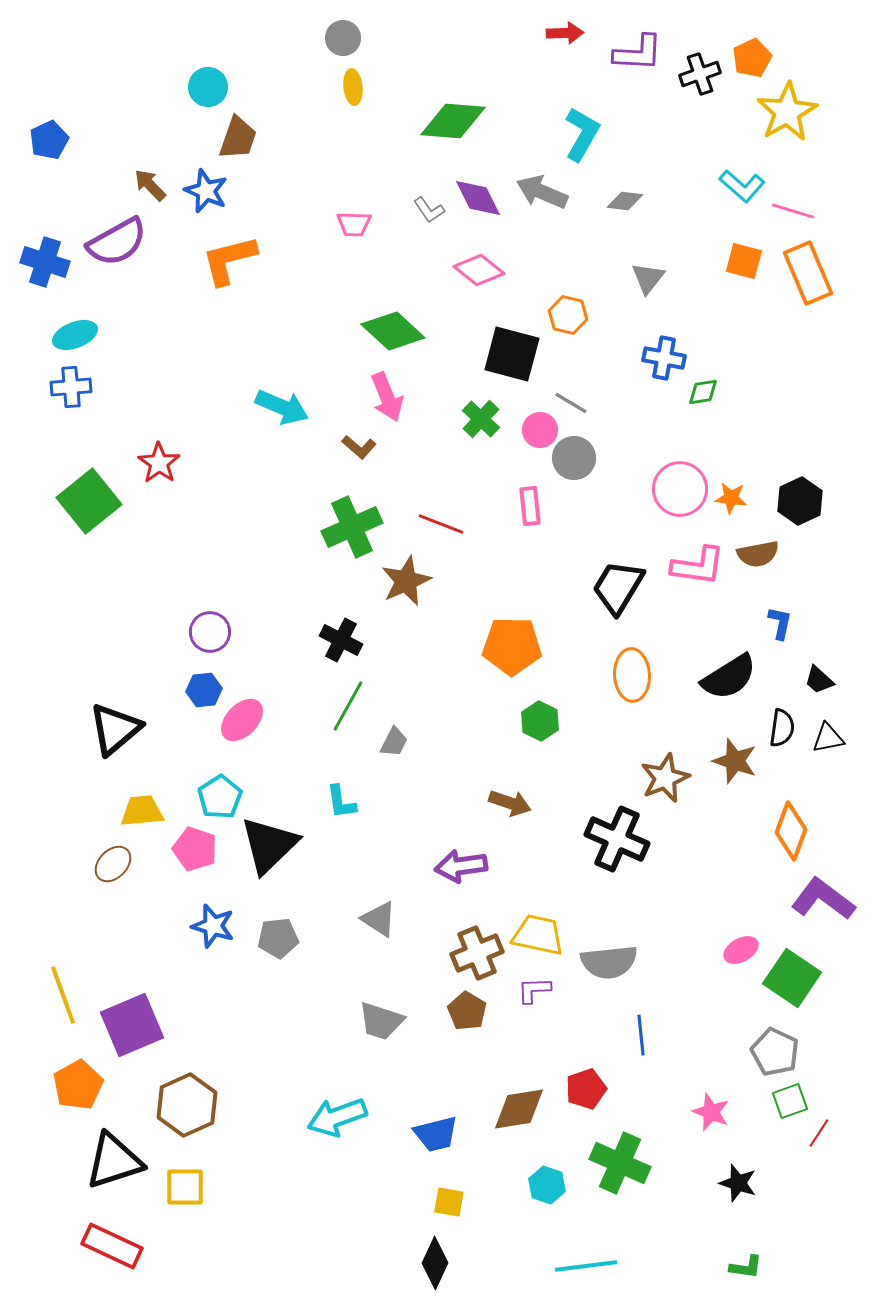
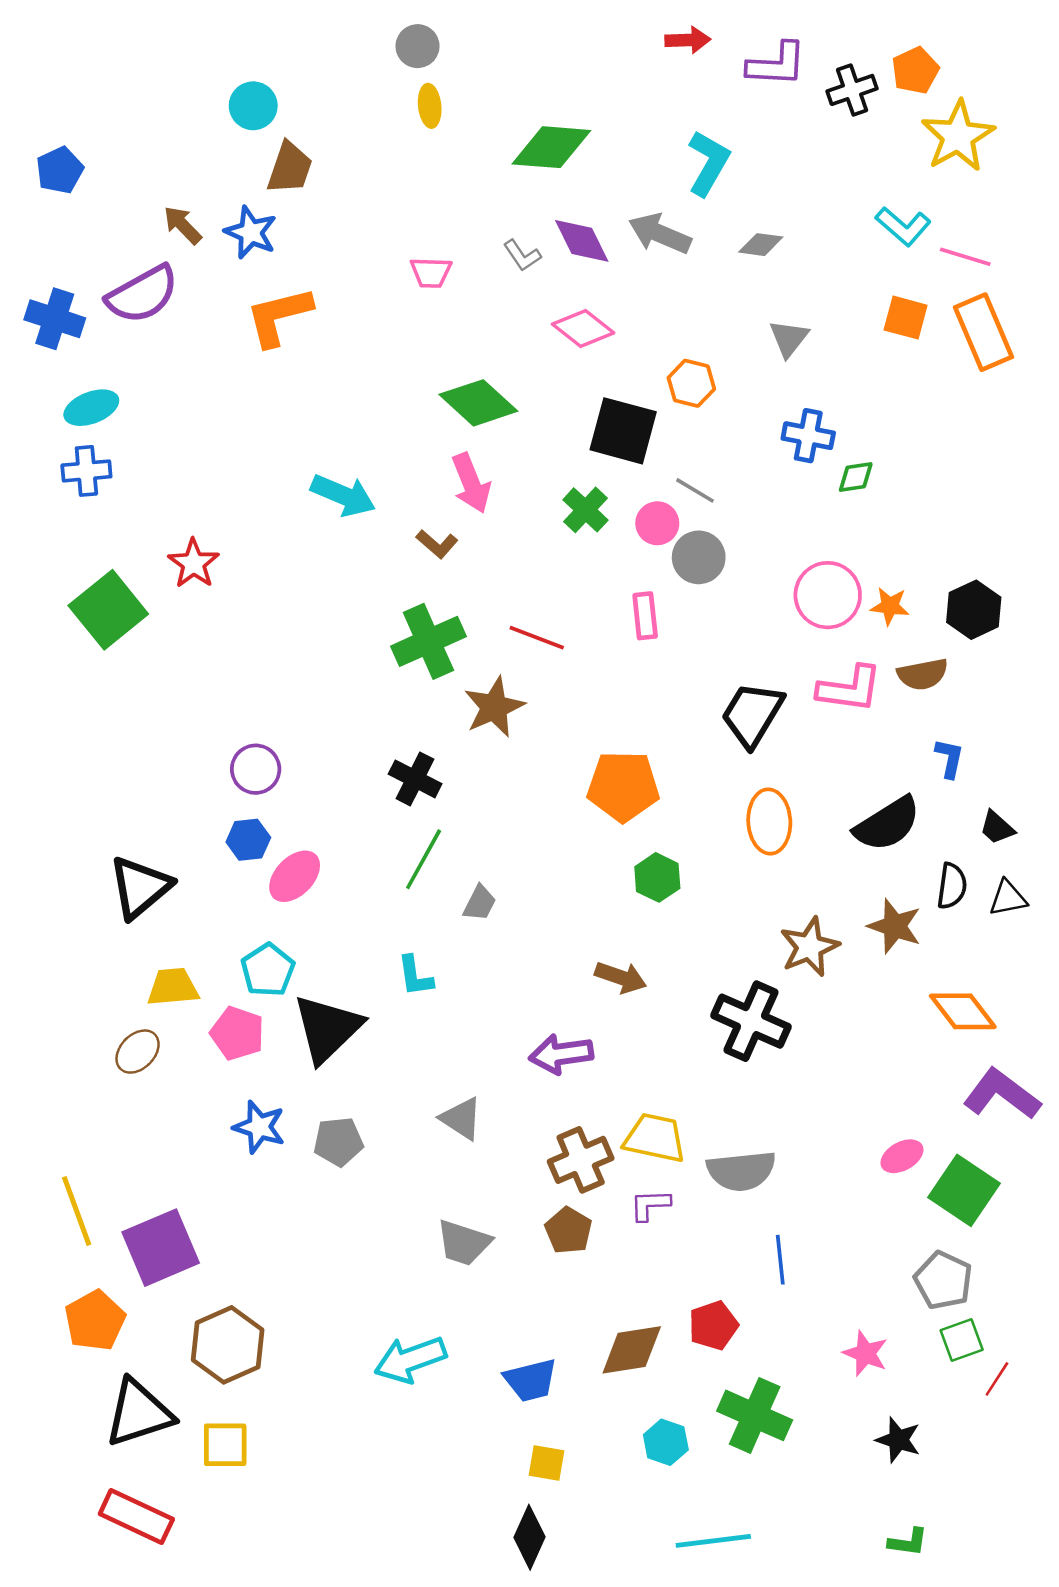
orange diamond: (791, 831) -> (963, 1011), turned -58

